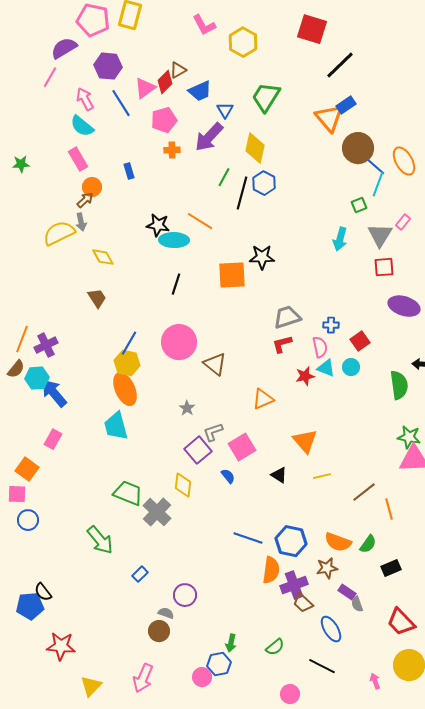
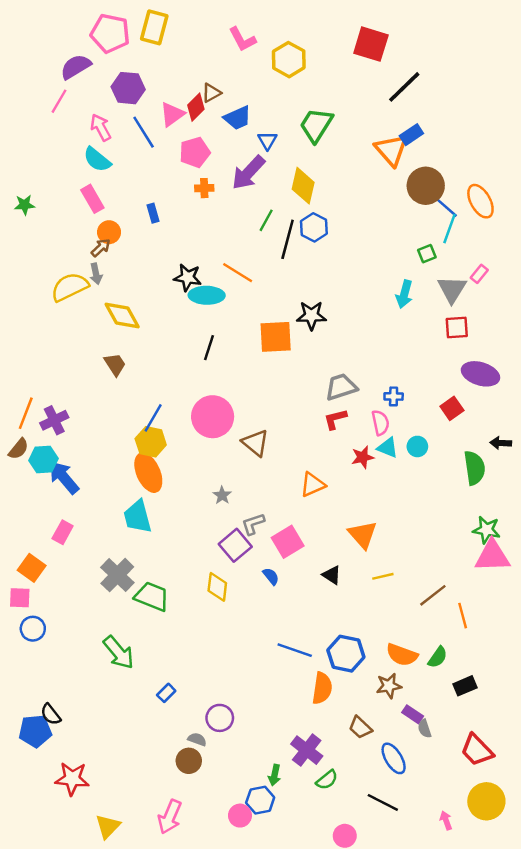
yellow diamond: (103, 257) -> (122, 316), size x1.4
red square: (360, 341) -> (452, 408), moved
gray cross: (157, 512) -> (117, 575), moved
purple cross: (294, 585) -> (307, 750), moved, turned -32

